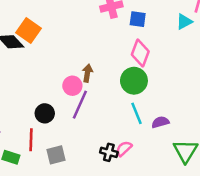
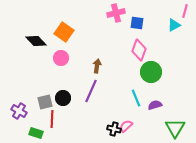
orange square: (28, 30) -> (64, 32), moved
green circle: (134, 81) -> (151, 72), moved
pink circle: (72, 86) -> (61, 58), moved
gray square: (56, 155) -> (45, 102), moved

